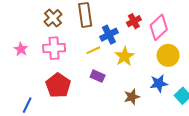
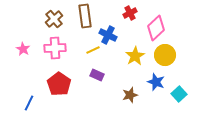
red cross: (134, 21) -> (130, 13), moved
blue cross: (109, 35) -> (108, 35), turned -36
yellow star: (125, 56) -> (135, 56), moved
blue star: (159, 83) -> (156, 82), turned 30

